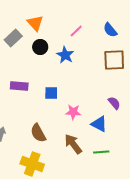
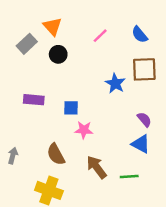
blue star: (65, 55) -> (115, 83), moved
pink star: (73, 112) -> (84, 130), moved
blue triangle: (99, 124) -> (141, 144), moved

